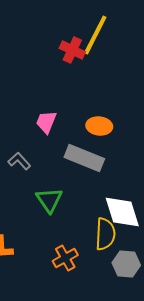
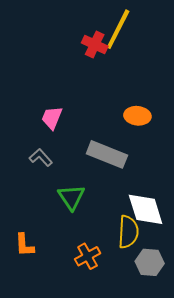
pink trapezoid: (46, 122) -> (52, 118), moved
orange ellipse: (99, 126) -> (137, 116), moved

